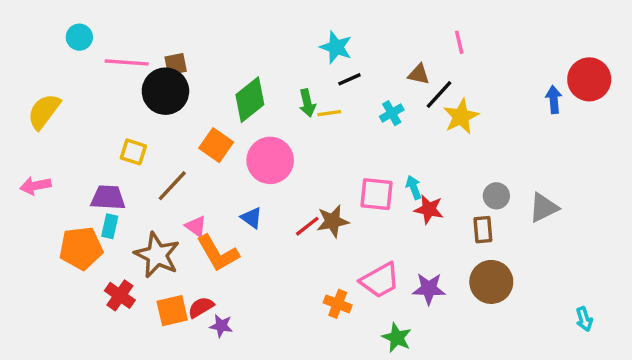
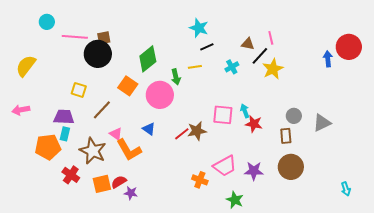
pink line: (459, 42) -> (271, 38), moved
green arrow: (307, 103) -> (176, 77), moved

